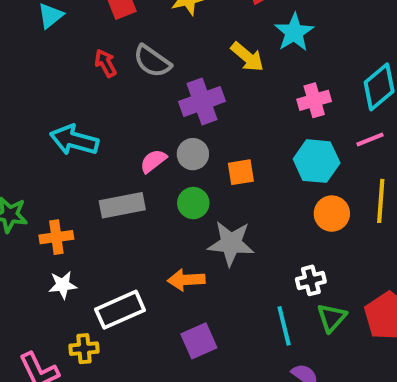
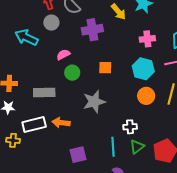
gray circle: (193, 154) -> (51, 23), moved
green circle: (193, 203) -> (72, 73), moved
gray rectangle: (122, 205) -> (44, 92), moved
gray star: (231, 243) -> (94, 102), turned -30
orange arrow: (186, 280) -> (61, 123), moved
purple square: (199, 341) -> (78, 155), moved

